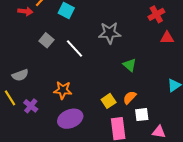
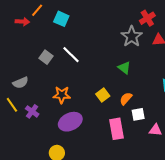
gray star: (110, 33) -> (132, 36), moved, turned -30
gray square: (46, 40) -> (46, 57), moved
yellow square: (109, 101) -> (103, 95), moved

